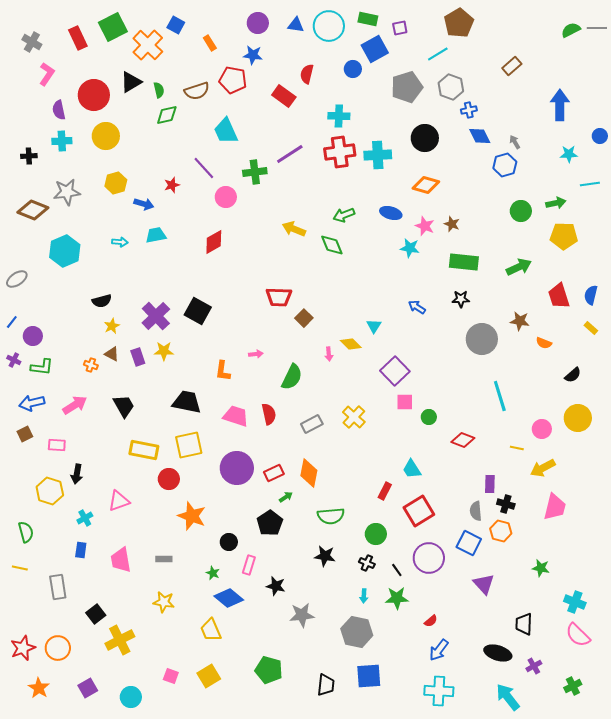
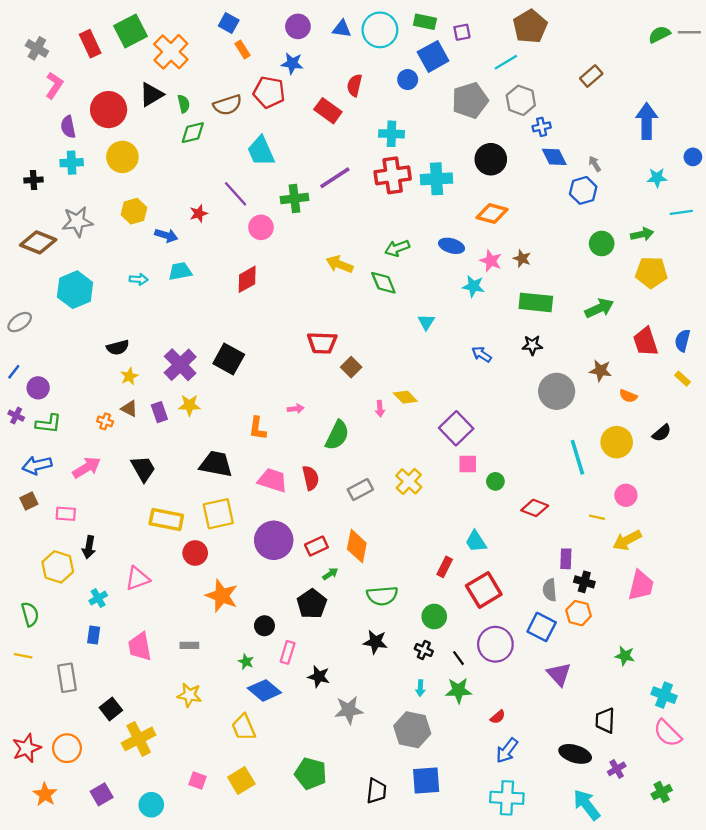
blue square: (176, 25) -> (229, 23), moved
cyan triangle: (374, 326) -> (426, 322), moved
yellow circle: (578, 418) -> (617, 442), moved

